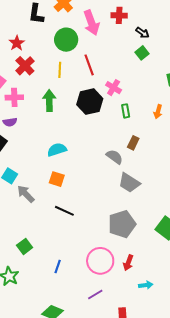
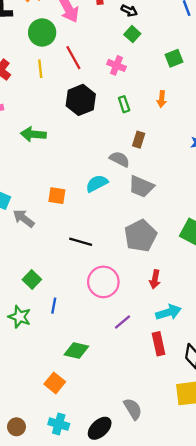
pink cross: (114, 88) -> (116, 65), moved
green arrow: (49, 101) -> (33, 134), moved, turned -75
cyan semicircle: (57, 150) -> (97, 183), moved
black line: (64, 211) -> (81, 242), moved
pink circle: (100, 261) -> (103, 282), moved
blue line: (58, 267) -> (54, 306), moved
cyan arrow: (146, 285) -> (168, 312), moved, size x1.5

